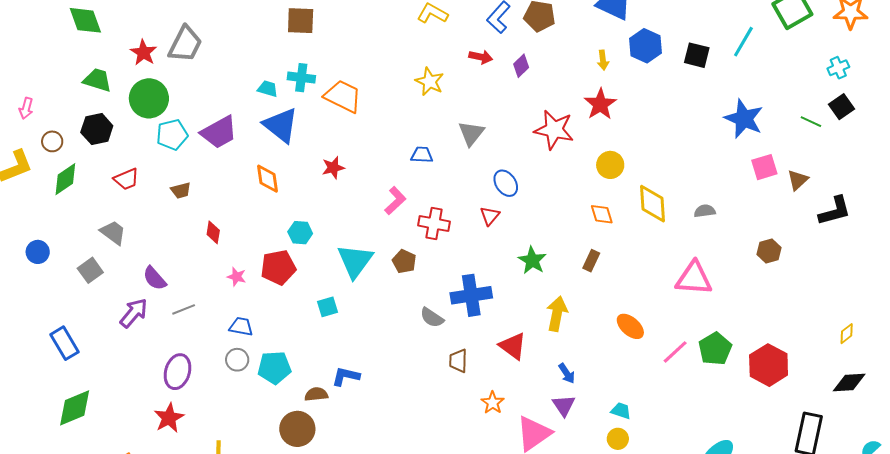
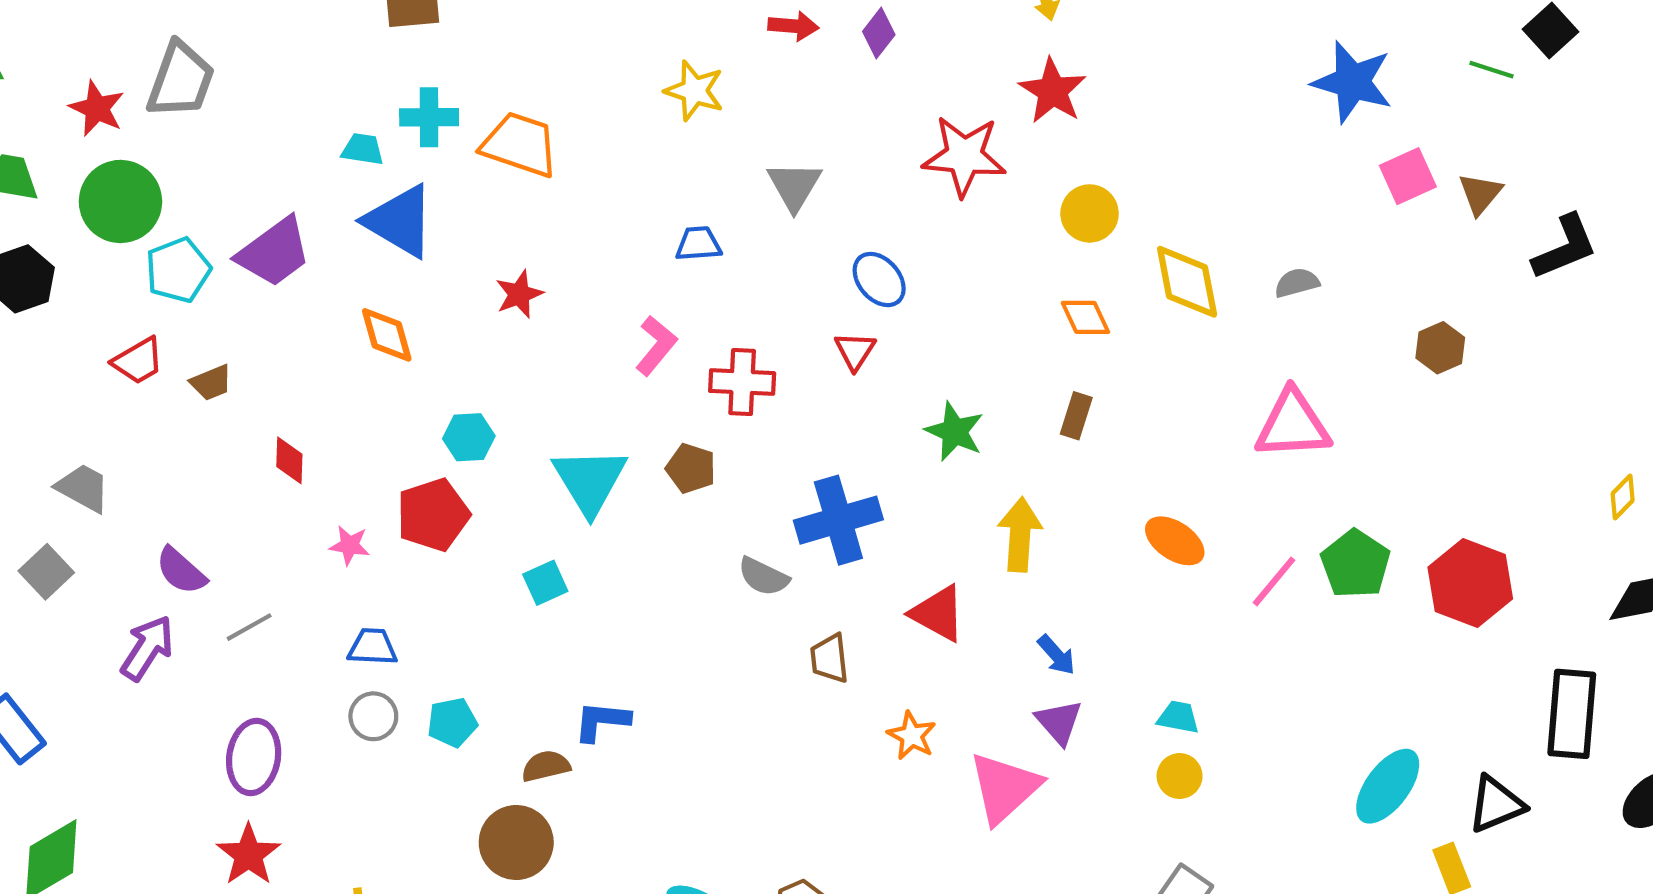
red trapezoid: (126, 179) -> (138, 361), moved
cyan pentagon: (274, 368) -> (452, 722), size x0.7

